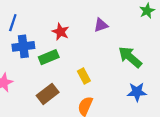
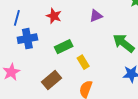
red star: (61, 32) -> (54, 16), moved
green rectangle: (49, 57) -> (64, 47), moved

